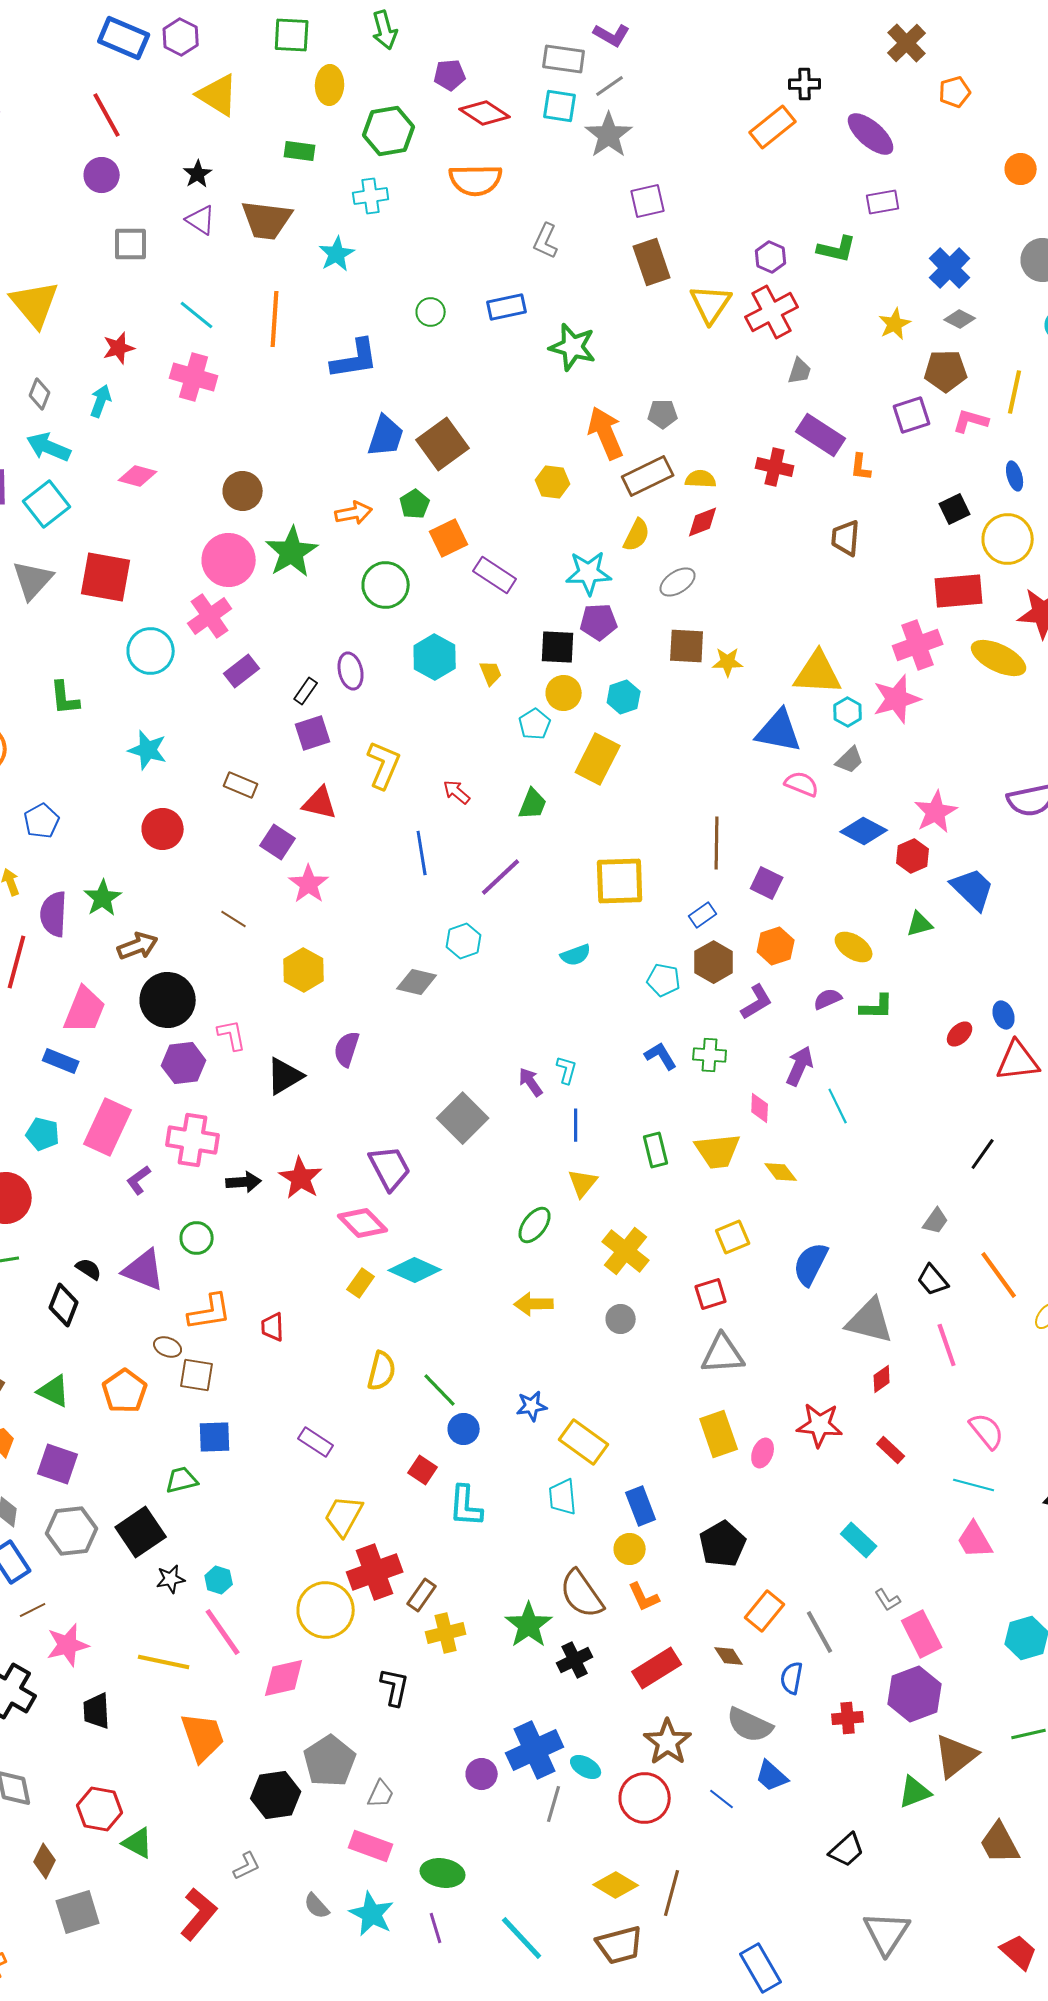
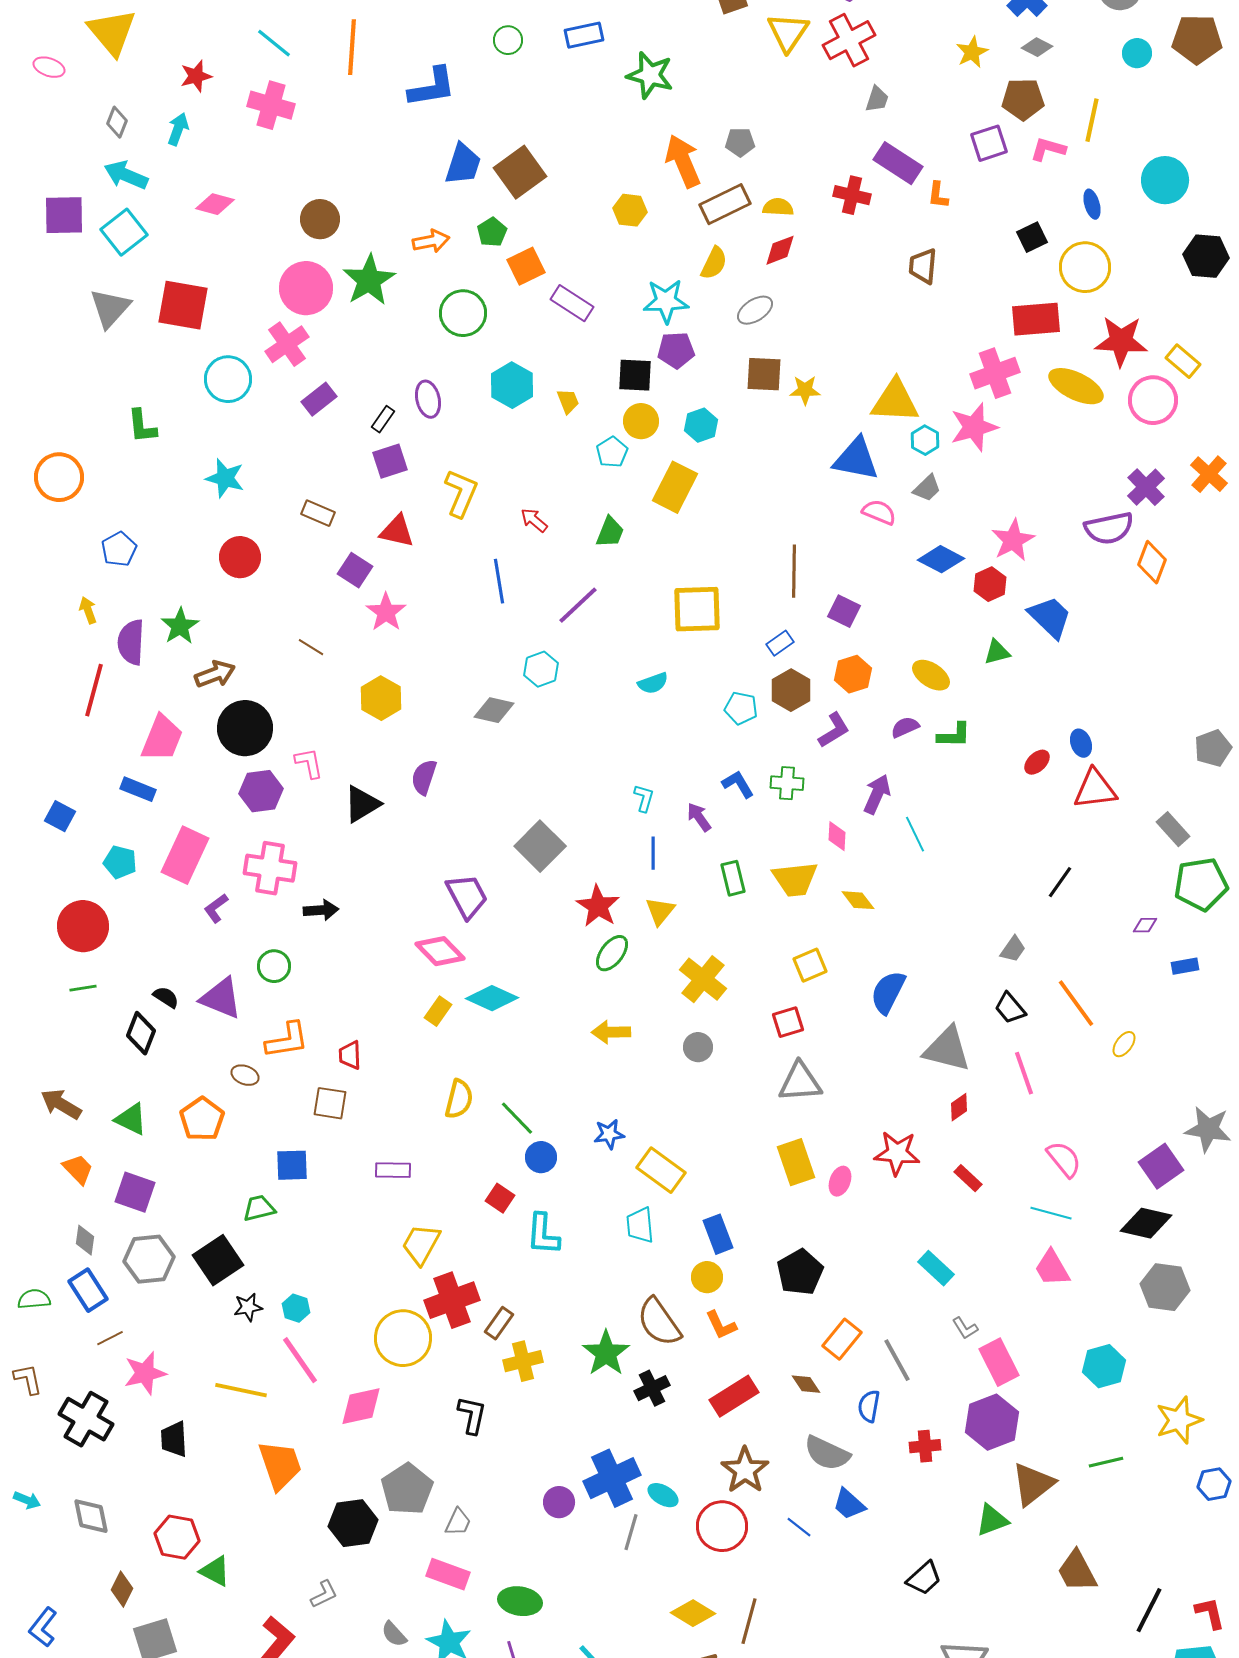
purple arrow: (531, 1082) -> (699, 817), moved
red star: (301, 1178) -> (598, 906), moved
brown square: (197, 1375) -> (330, 1103), moved
purple rectangle: (316, 1442) -> (393, 1170), turned -32

